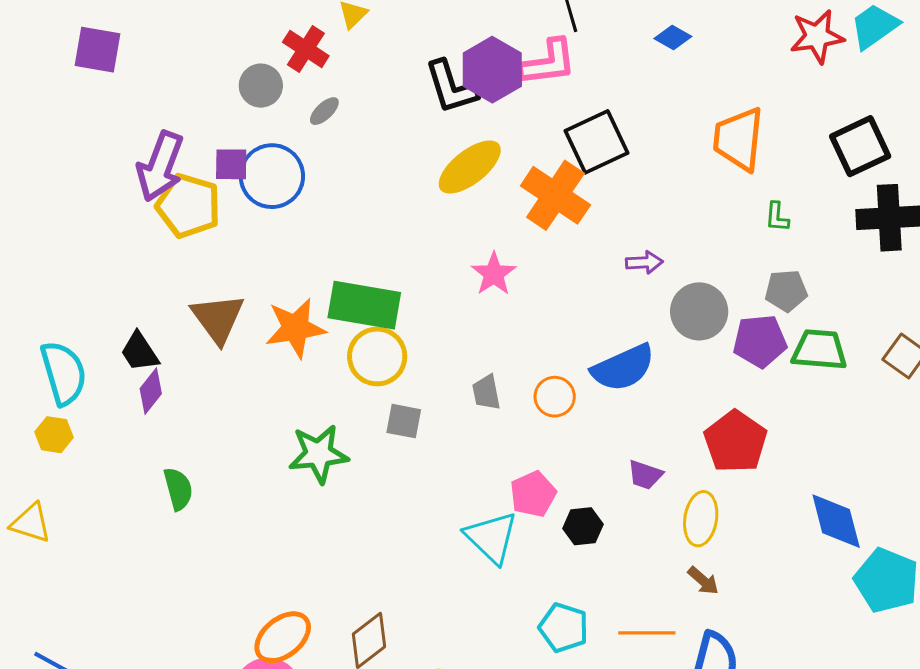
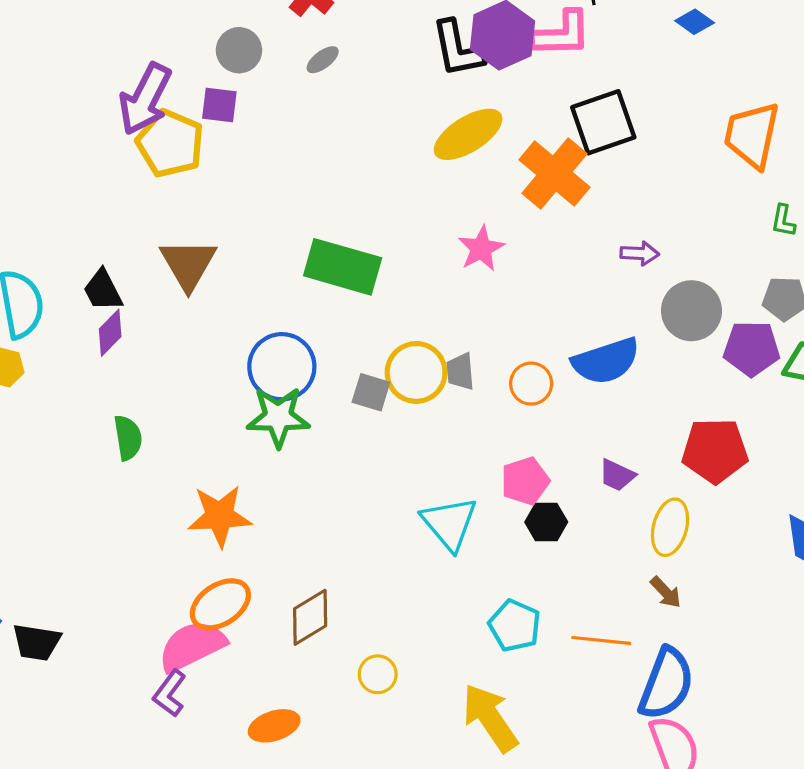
gray circle: (261, 86) -> (239, 50), moved
blue circle: (272, 176) -> (282, 367), moved
orange star: (295, 328) -> (220, 516), moved
yellow circle: (377, 356) -> (416, 372), moved
red pentagon: (735, 442) -> (715, 451), turned 30
pink pentagon: (533, 494) -> (525, 481), moved

